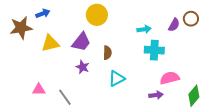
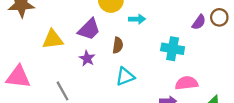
cyan arrow: (144, 29) -> (137, 19), moved
yellow triangle: (50, 43) -> (53, 39), moved
pink triangle: (39, 90) -> (18, 77), moved, size x1.6

